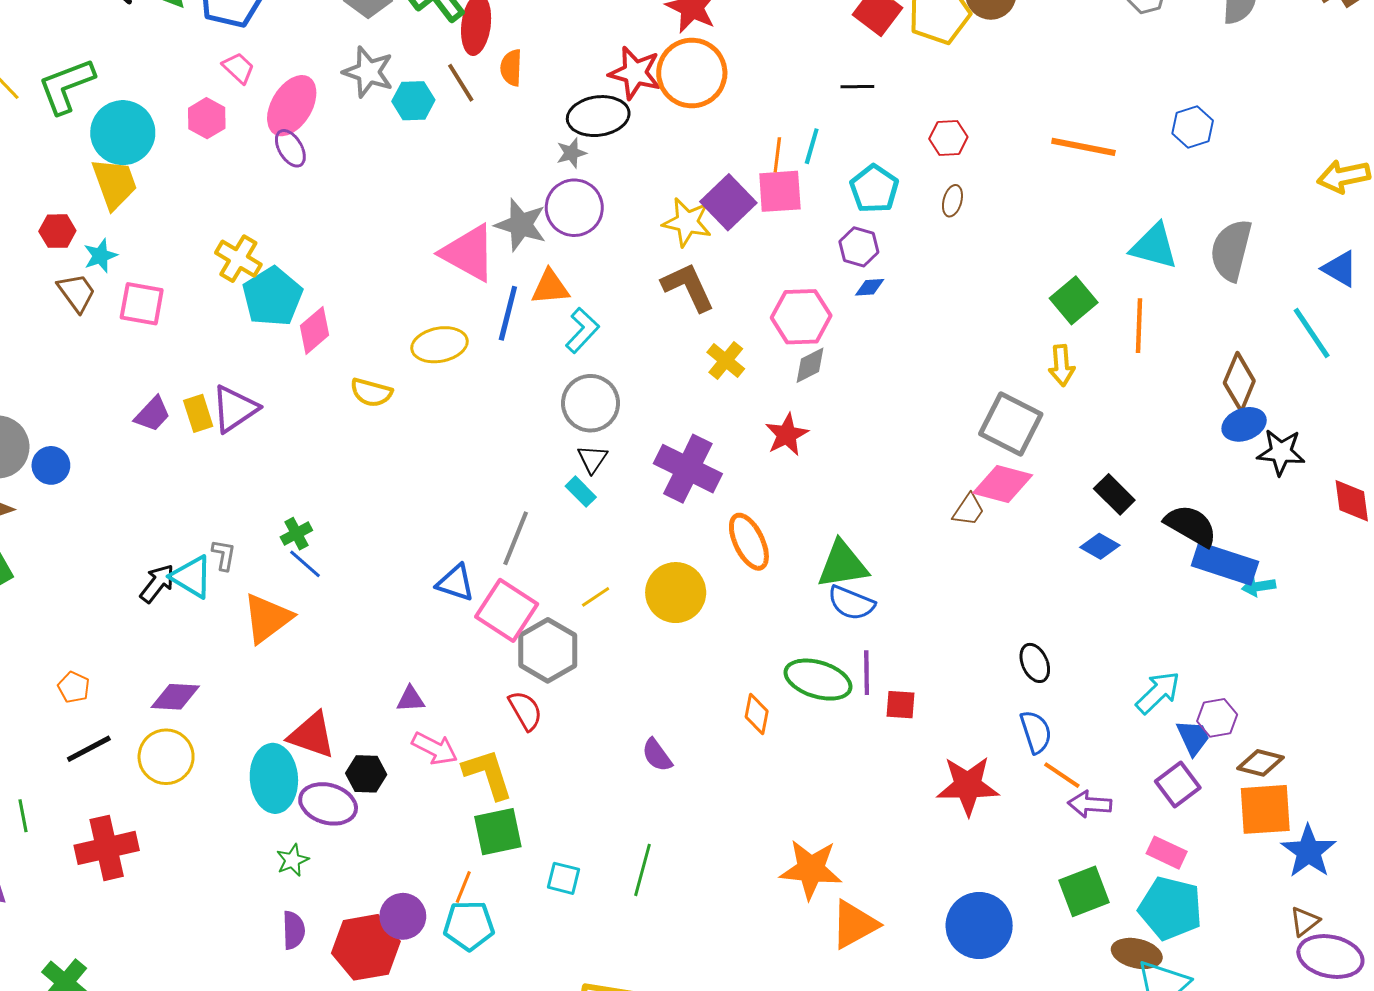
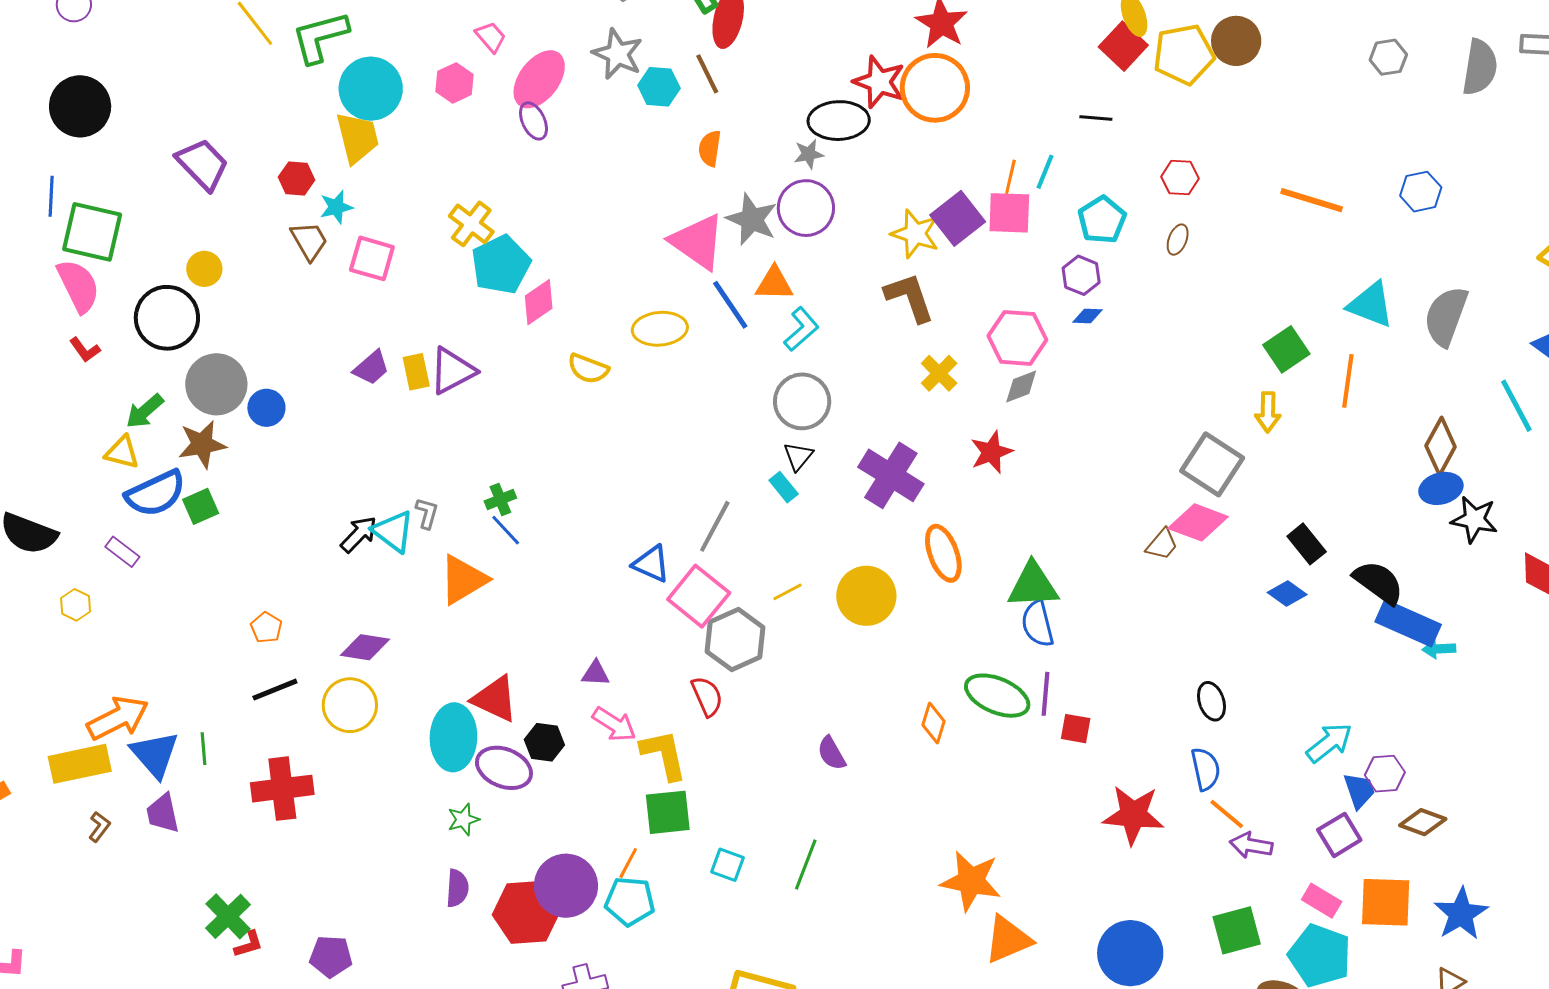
orange semicircle: (511, 68) -> (710, 148), moved
blue line: (508, 313) -> (730, 305), turned -54
blue semicircle: (851, 603) -> (1038, 624), turned 48
orange square: (1265, 809) -> (1386, 902), moved
purple circle: (403, 916) -> (566, 886), size x1.4

